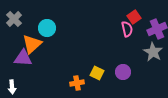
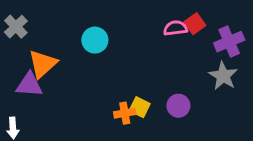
cyan circle: (47, 28) -> (95, 40), moved
pink semicircle: (127, 29) -> (175, 28), moved, turned -84
orange cross: (77, 83) -> (125, 113), moved

